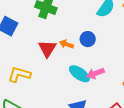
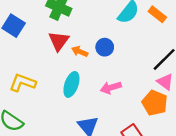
red triangle: (47, 49) -> (59, 41), moved
cyan ellipse: (79, 74) -> (71, 84), moved, turned 70

